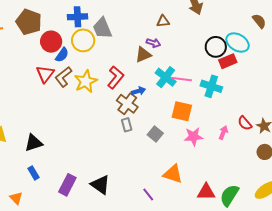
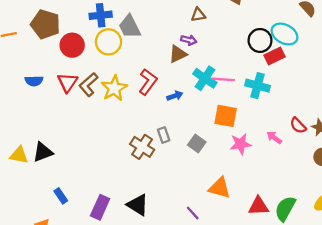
blue semicircle: (62, 55) -> (34, 81), moved, turned 56
brown cross: (127, 104) -> (142, 147), moved
pink arrow: (223, 133) -> (274, 138), turned -72
black triangle: (34, 143) -> (43, 152), moved

